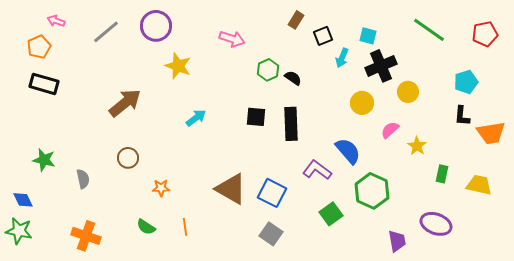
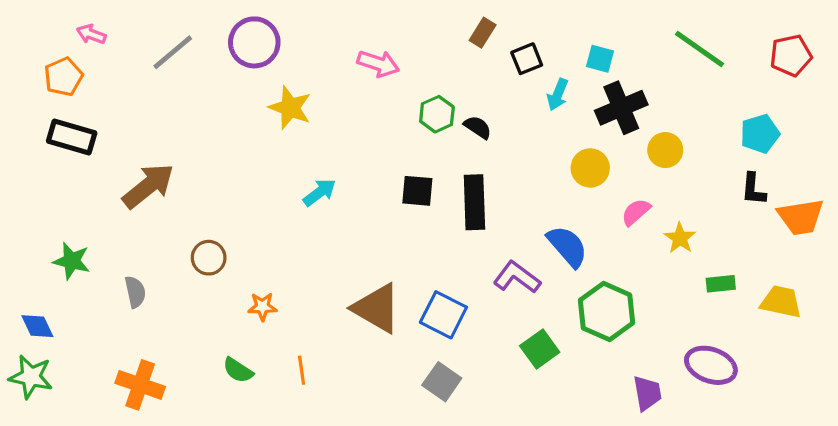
brown arrow: (125, 103) -> (148, 186), moved
green rectangle: (442, 174) -> (721, 284), turned 72

